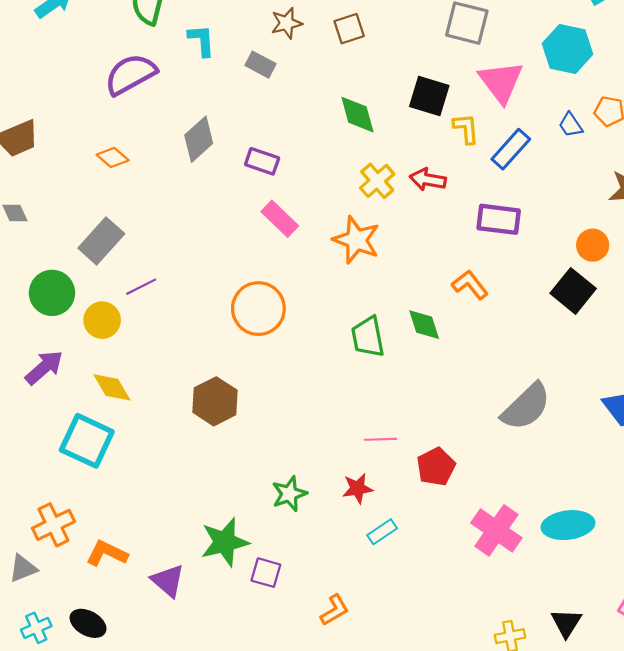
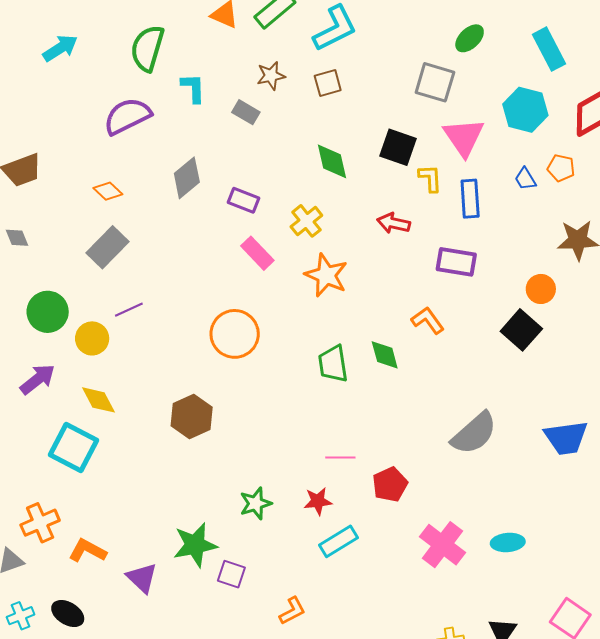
blue rectangle: (511, 149) -> (470, 199), turned -48
yellow cross: (377, 181) -> (306, 221), moved
gray rectangle: (101, 241) -> (108, 247), moved
cyan ellipse: (568, 525) -> (508, 542), size x0.7
cyan rectangle: (382, 532) -> (338, 541), size x1.4

